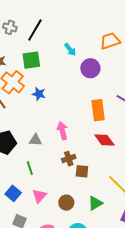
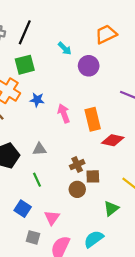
orange rectangle: (98, 110) -> (93, 119), moved
pink arrow: (62, 131) -> (64, 113), moved
red diamond: (104, 140) -> (113, 140), turned -35
pink triangle: (39, 196) -> (52, 218), moved
brown circle: (66, 203) -> (77, 189), moved

